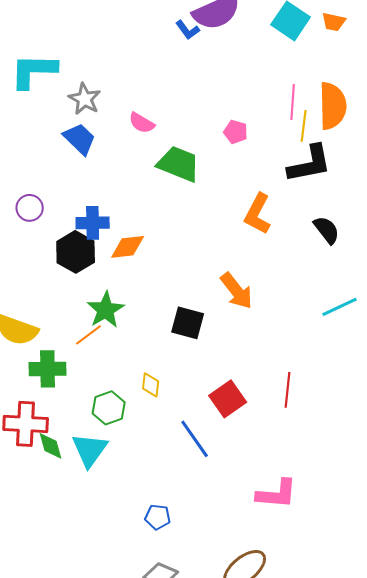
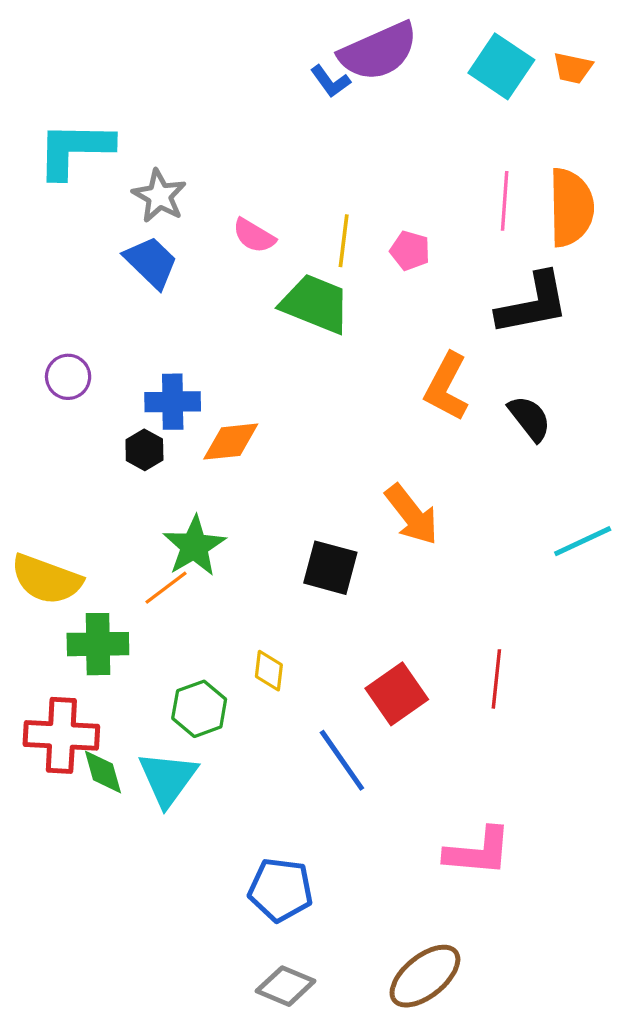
yellow line: (304, 126) -> (344, 241), moved
black semicircle: (327, 230) -> (530, 418), moved
black hexagon: (76, 252) -> (144, 450), size x0.6
blue pentagon: (158, 517) -> (281, 890), size x1.5

